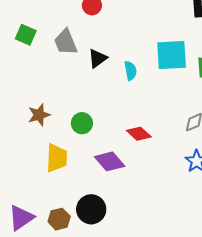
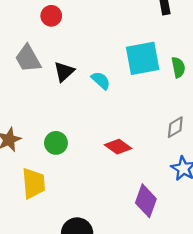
cyan semicircle: (130, 71) -> (101, 80), turned -30
purple diamond: (110, 161) -> (146, 201), moved, turned 68

